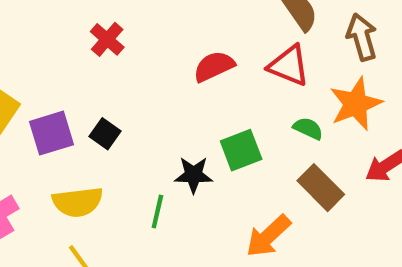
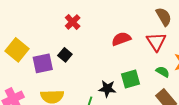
red triangle: (289, 66) -> (156, 42), turned 30
black square: (105, 134) -> (65, 55), moved

